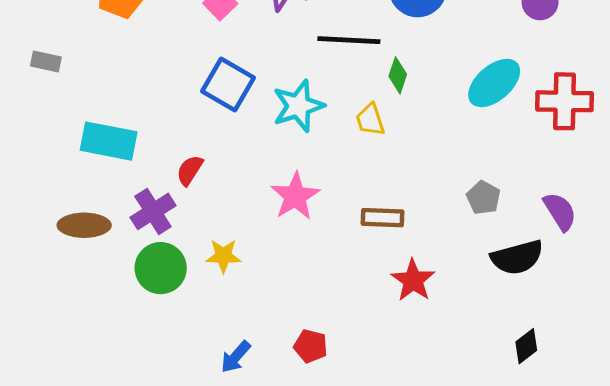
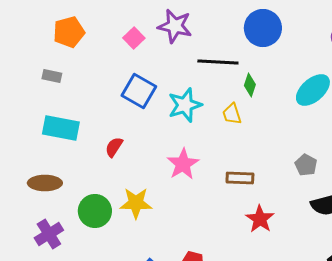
gray rectangle: (46, 62) -> (52, 76), moved
purple cross: (153, 211) -> (49, 234), moved
yellow star: (223, 256) -> (136, 203), size x1.4

